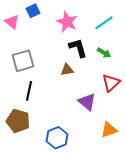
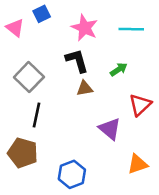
cyan line: (104, 23) -> (131, 29), turned 36
black L-shape: (78, 48) -> (77, 61), moved
green arrow: (104, 53) -> (119, 69), moved, turned -64
gray square: (23, 61) -> (29, 77), turned -30

